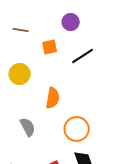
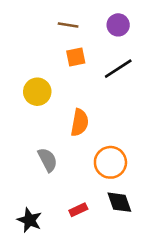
purple circle: (71, 22) -> (118, 25), moved
brown line: (21, 30) -> (68, 25), moved

